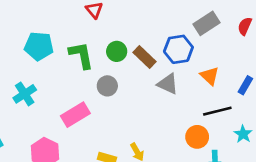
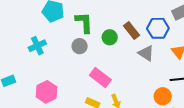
green circle: (117, 51) -> (110, 37), moved
gray circle: (107, 86) -> (80, 46), moved
pink rectangle: (75, 115) -> (100, 78), moved, turned 60

